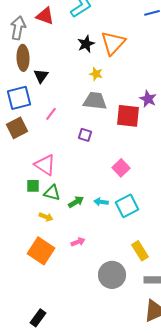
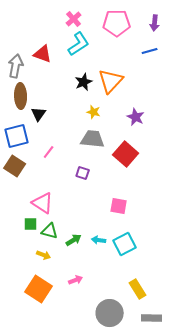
purple star: (148, 99) -> (136, 117), moved
red square: (128, 116) -> (126, 154), turned 35
brown square: (17, 128) -> (15, 166), turned -30
pink square: (121, 168) -> (119, 206), turned -36

